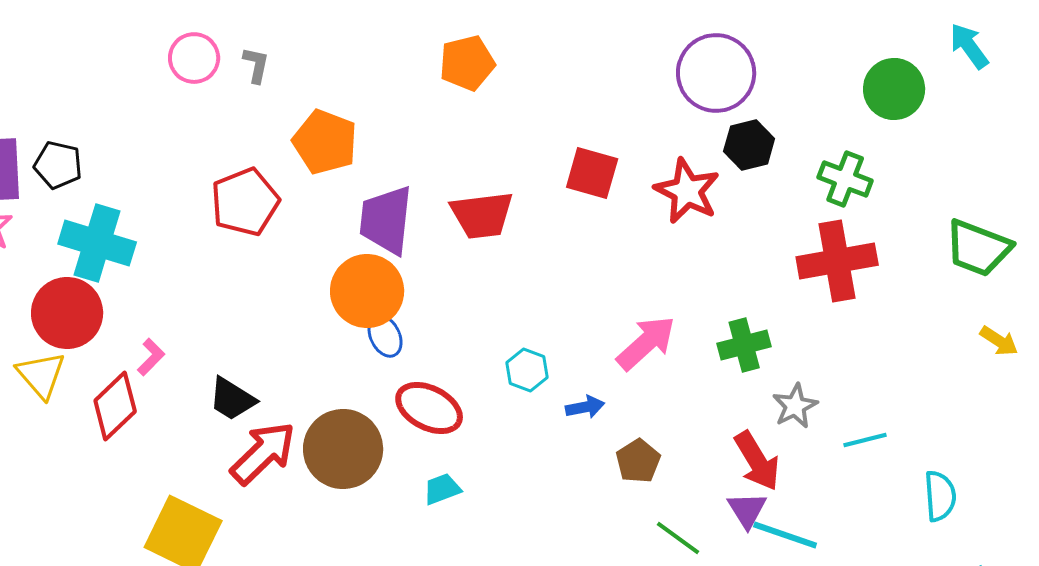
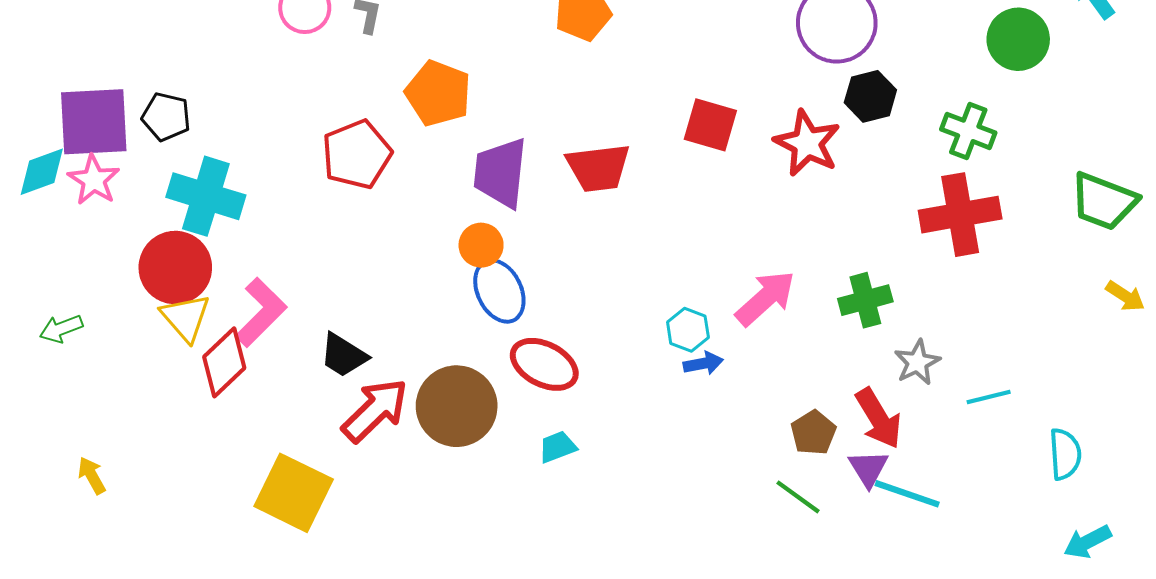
orange circle: (367, 291) -> (481, 245), size x0.6
blue ellipse: (385, 336) -> (499, 291), size x1.5
pink L-shape: (151, 357) -> (261, 312), size x1.8
cyan hexagon: (527, 370) -> (688, 330), moved
yellow triangle: (41, 375) -> (185, 317), moved
brown pentagon: (638, 461) -> (813, 433), moved

